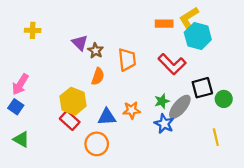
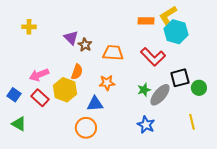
orange trapezoid: (127, 60) -> (113, 53), turned -80
orange semicircle: (98, 76) -> (77, 72), moved
pink arrow: (20, 84) -> (39, 75), moved, turned 36
orange star: (132, 110) -> (107, 83), moved
red rectangle: (70, 120) -> (40, 98), moved
blue star: (164, 124) -> (146, 125), moved

